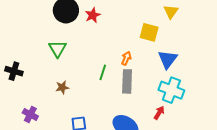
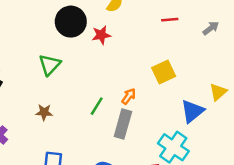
yellow triangle: (171, 12) -> (218, 92), moved
yellow square: (149, 32) -> (164, 72), turned 36
blue triangle: (168, 59) -> (192, 111), moved

